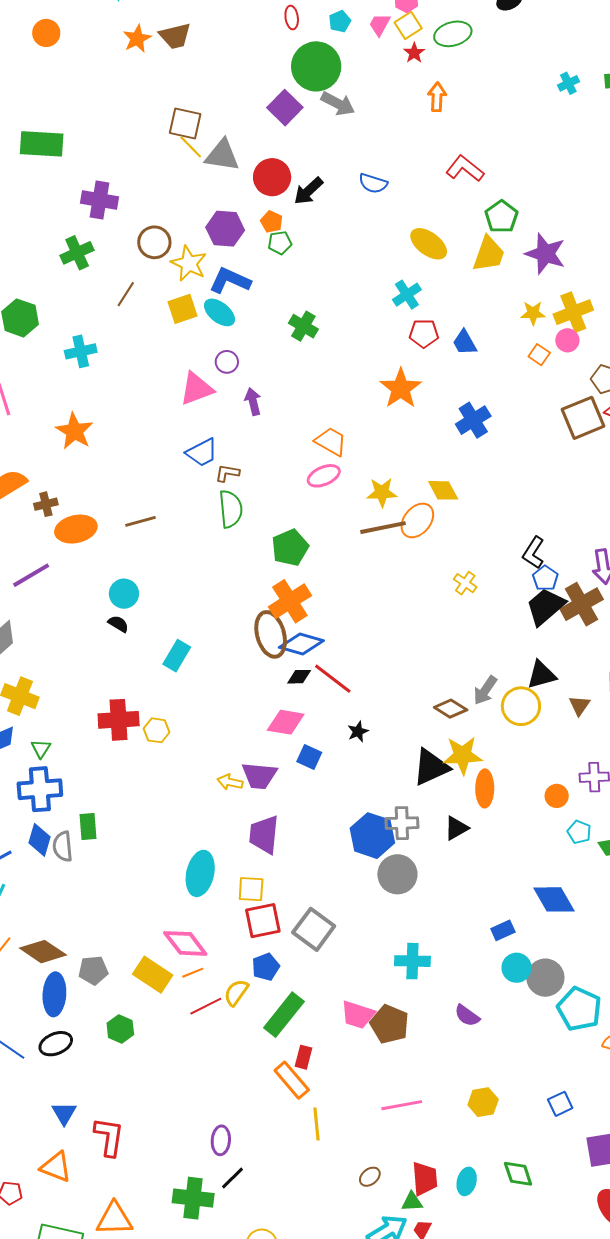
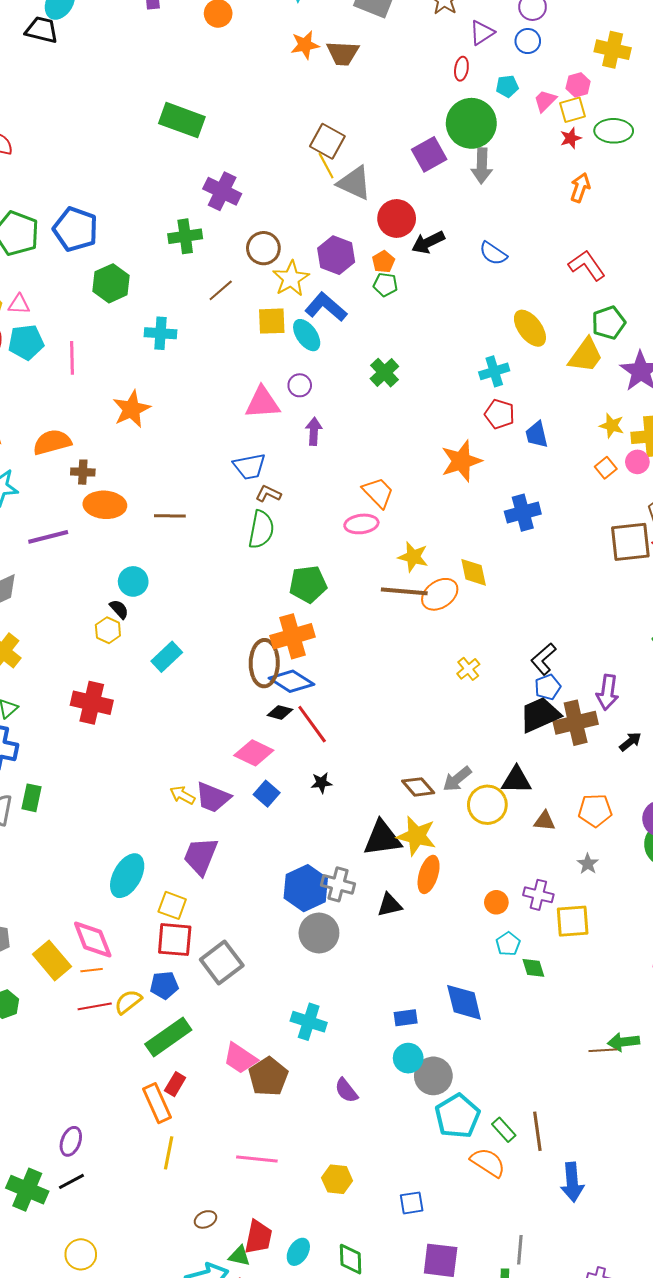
gray arrow: (338, 104) -> (482, 166), turned 48
brown triangle: (580, 706) -> (545, 821), turned 45
yellow hexagon: (157, 730) -> (108, 630), moved

